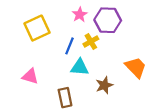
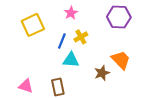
purple hexagon: (108, 20) -> (119, 17), moved
pink triangle: (30, 76) -> (26, 86), moved
brown star: (104, 85) -> (102, 73), moved

